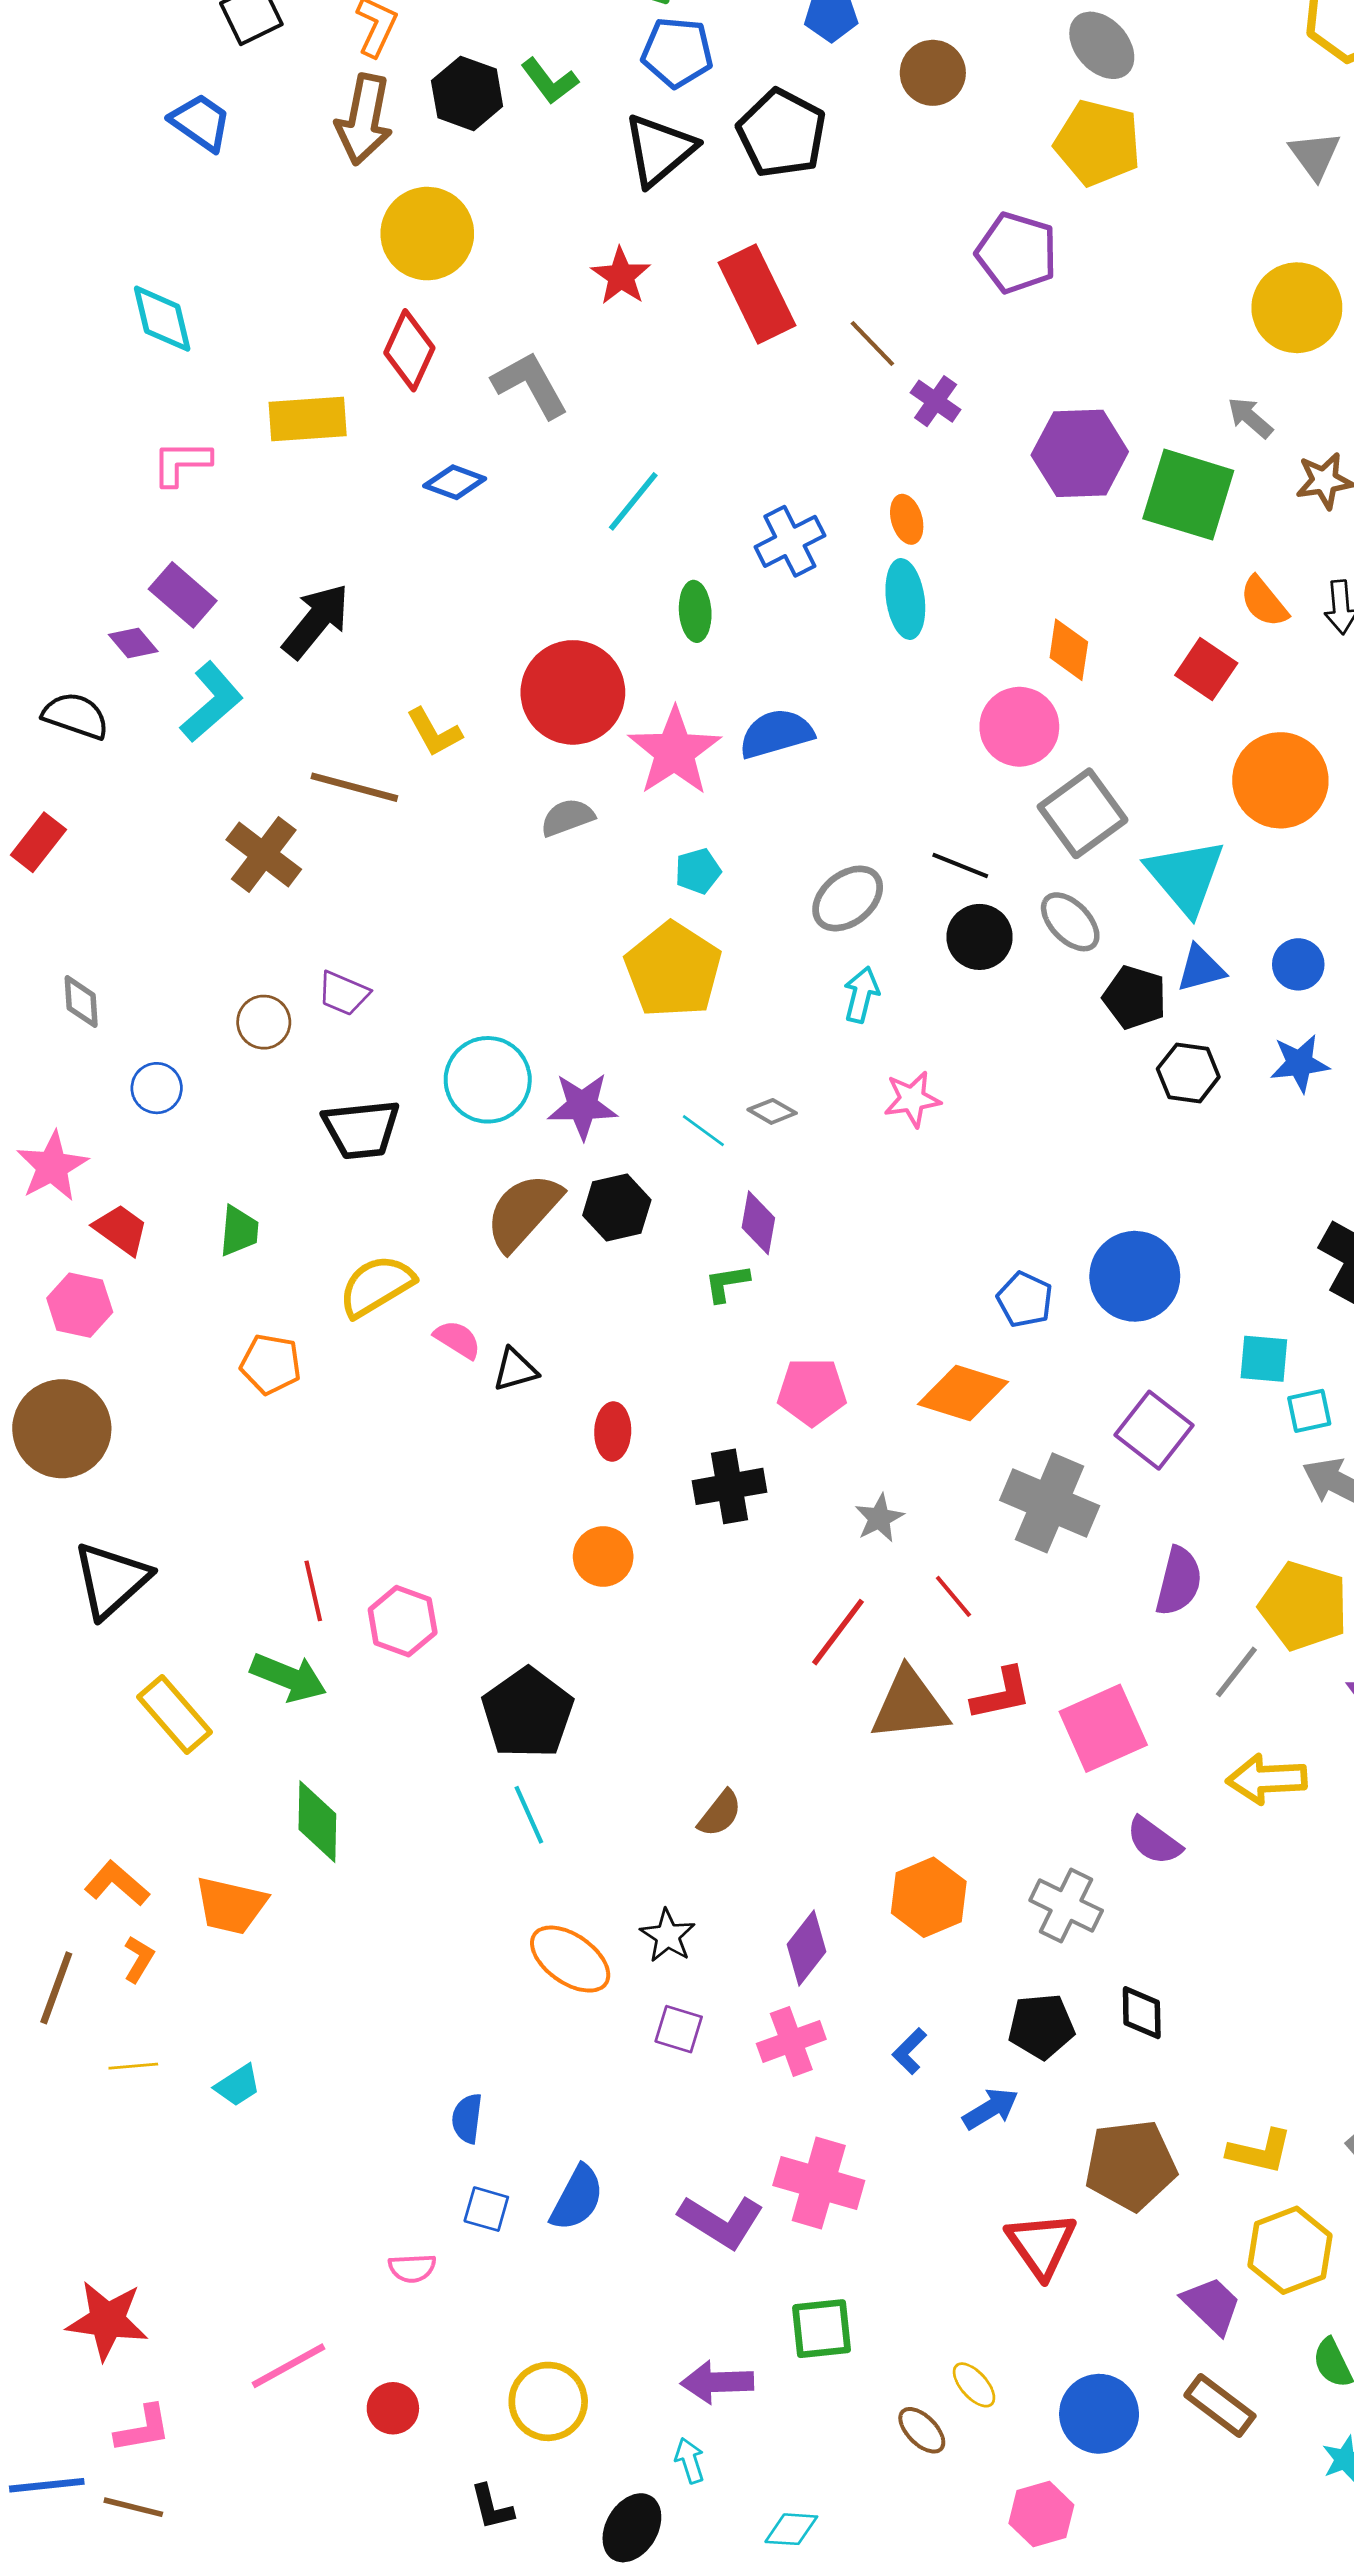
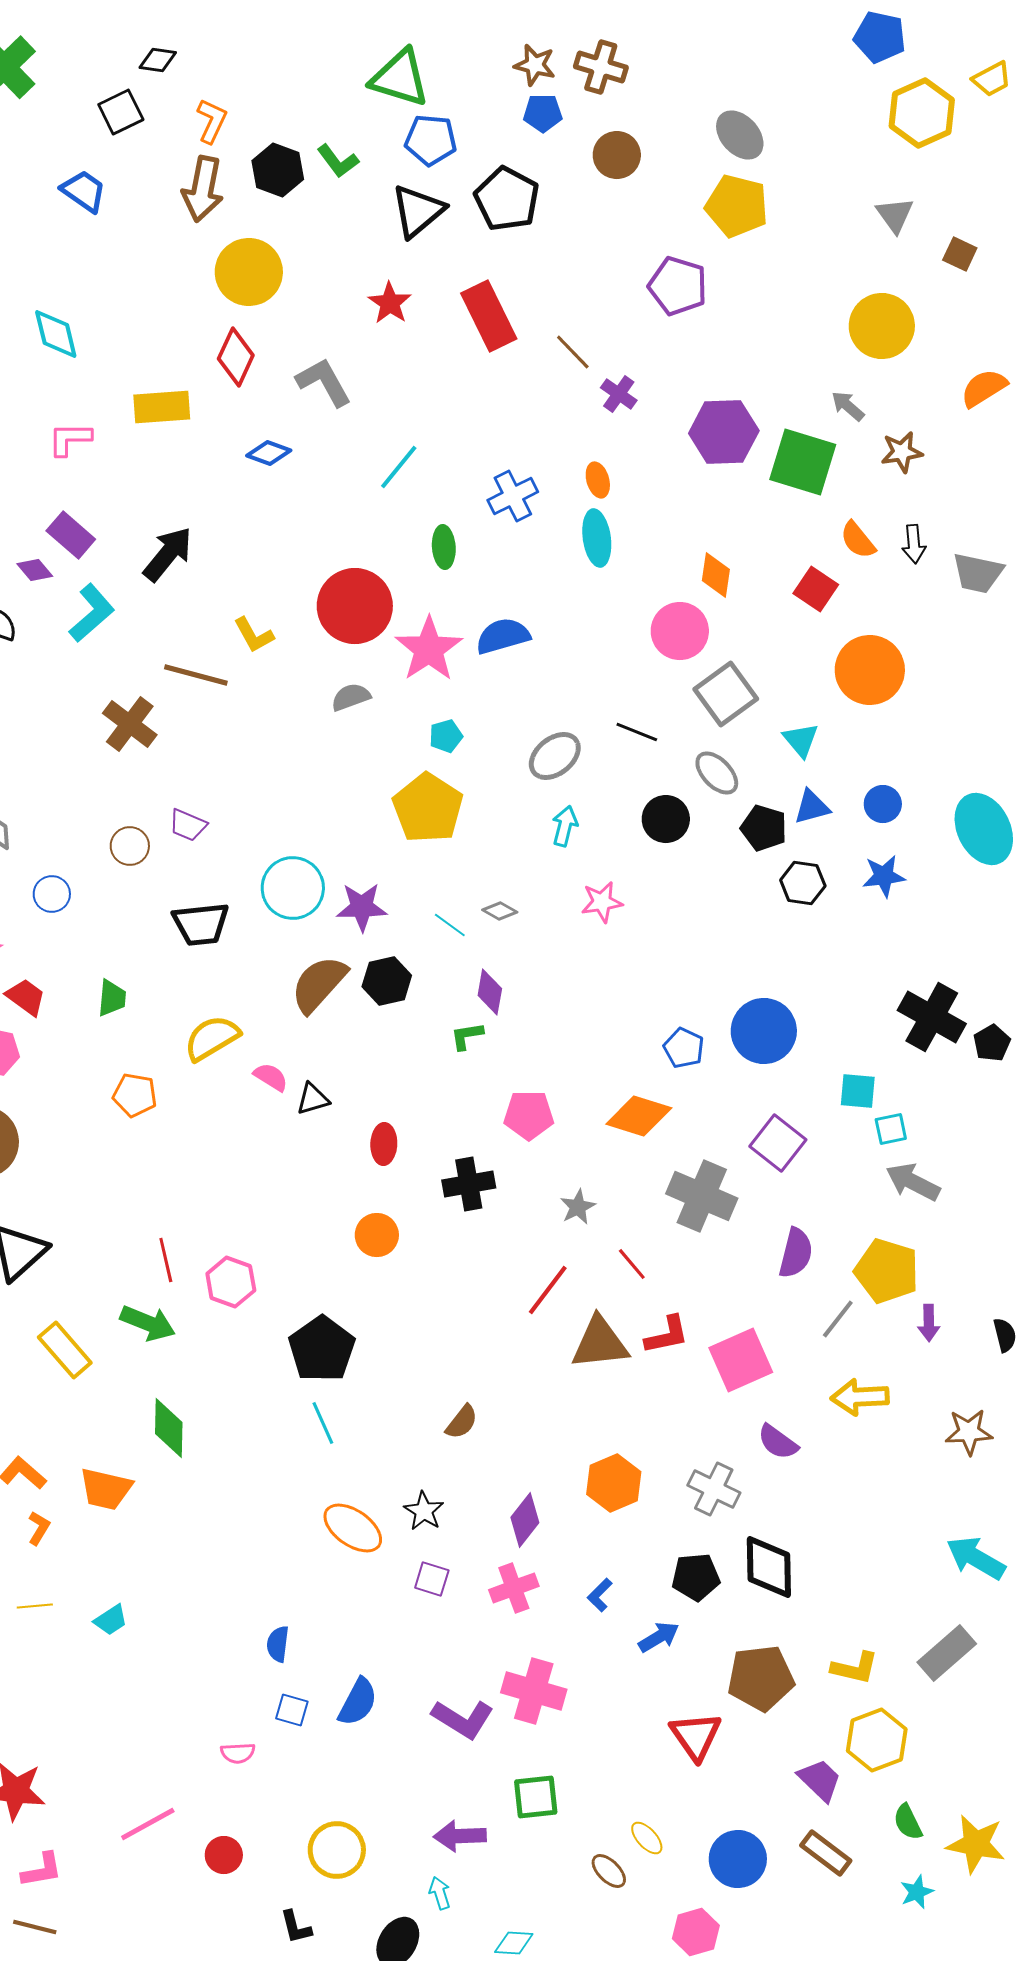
cyan triangle: (1186, 876) -> (801, 740), size x0.6
black circle: (980, 937) -> (666, 819), moved
black diamond: (1142, 2013) -> (769, 1567), size x1.6

